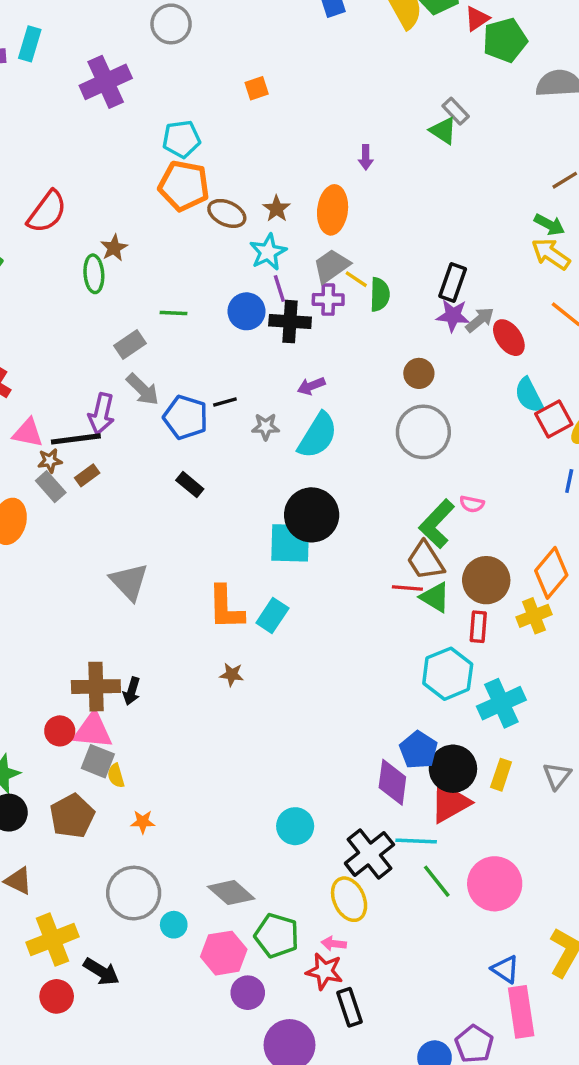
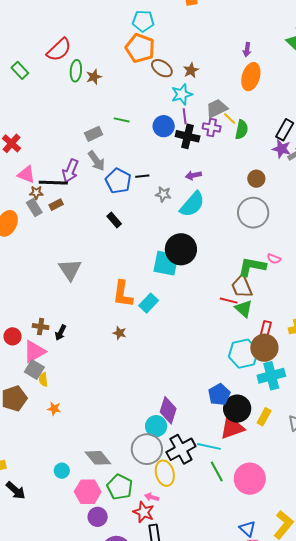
orange ellipse: (333, 210) -> (251, 77), moved
green ellipse: (94, 274) -> (76, 71), moved
green L-shape: (437, 524) -> (252, 267), turned 48
brown circle: (486, 580) -> (264, 348), moved
brown cross: (96, 687) -> (41, 327), size x0.6
red circle: (60, 731) -> (13, 336), moved
pink triangle: (93, 731) -> (34, 352), turned -45
purple diamond: (392, 782) -> (168, 410), moved
cyan circle: (295, 826) -> (156, 426), moved
gray circle: (134, 893) -> (147, 449), moved

